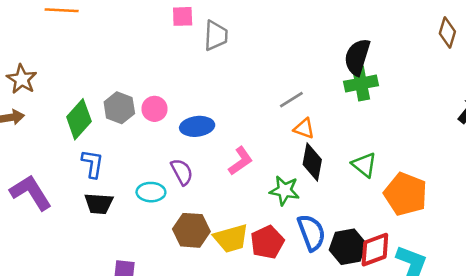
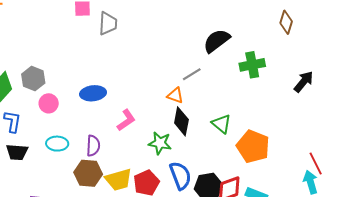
black semicircle: (357, 57) -> (217, 41), turned 36
green cross: (361, 84) -> (252, 65), moved
gray line: (291, 100) -> (192, 74), moved
pink circle: (155, 109) -> (49, 103), moved
purple semicircle: (182, 172) -> (93, 146), moved, turned 30

